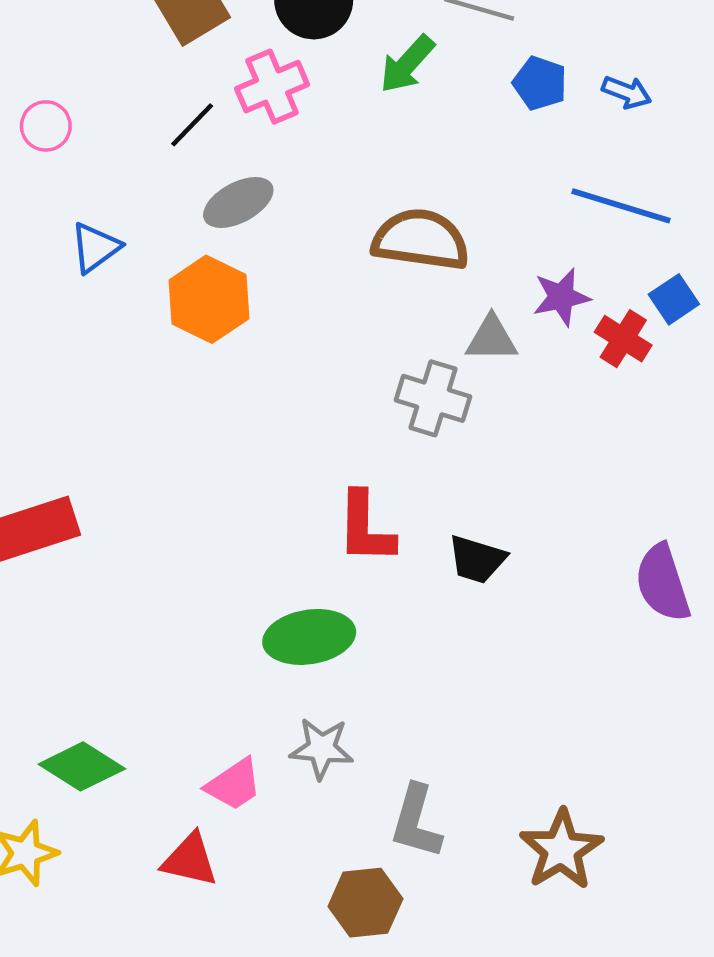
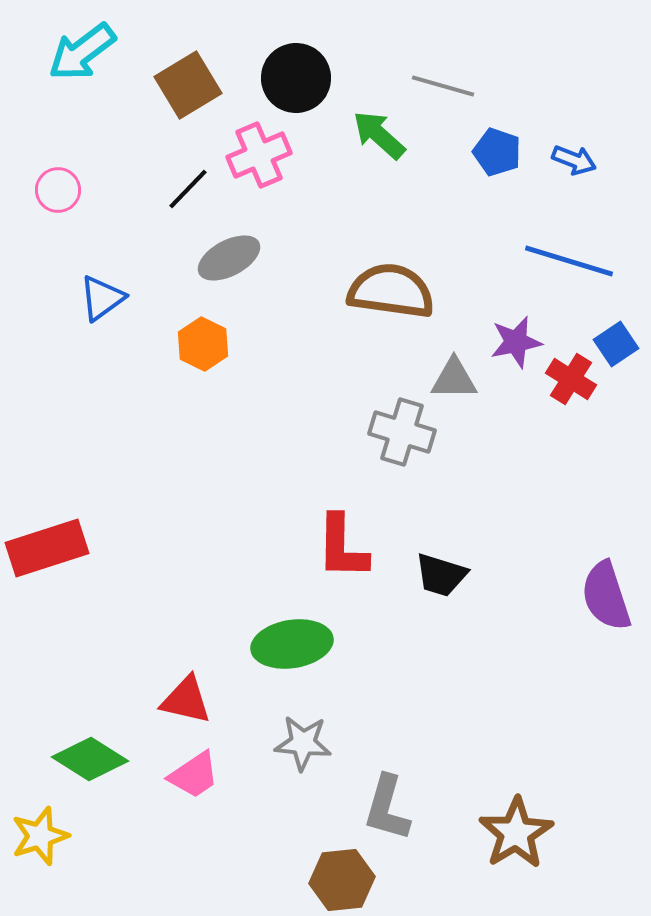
green arrow: (407, 64) -> (379, 135), turned 90
orange hexagon: (209, 299) -> (203, 344), size x0.7
pink trapezoid: (234, 784) -> (194, 775), moved
red triangle: (190, 860) -> (186, 700), moved

